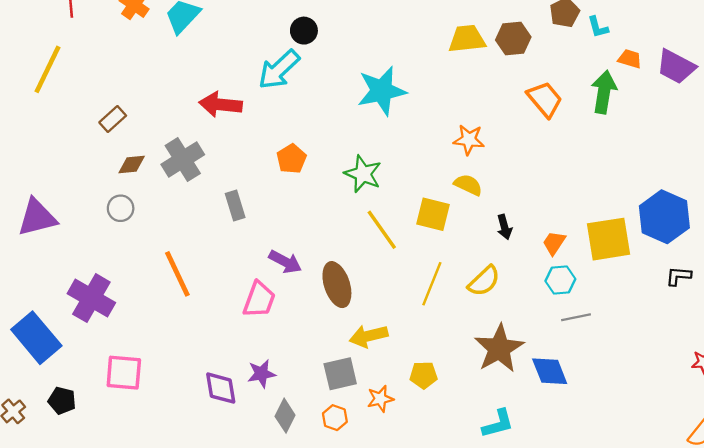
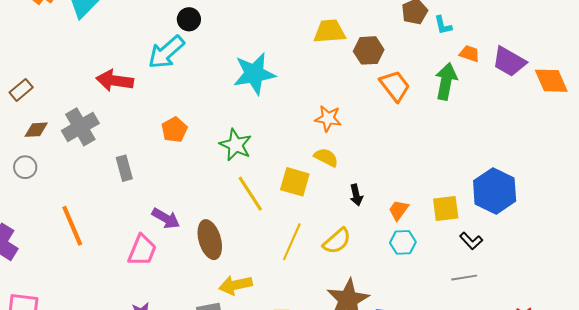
brown hexagon: (513, 39) -> (369, 50), moved
yellow square: (608, 239) -> (446, 209), size x0.7
black L-shape: (678, 276) -> (471, 241), moved, turned -140
gray line: (576, 317) -> (464, 278), moved

